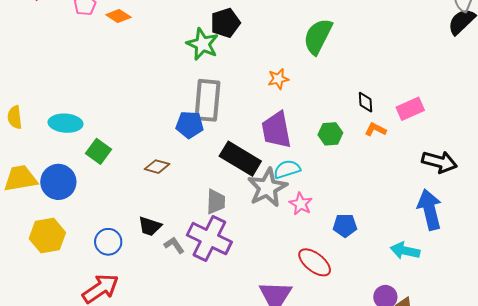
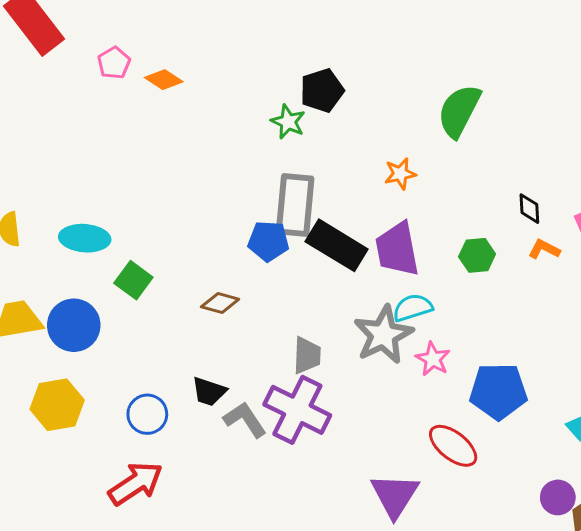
green star: (203, 44) -> (288, 122), size x0.7
black rectangle: (240, 159) -> (337, 245), moved
blue pentagon: (345, 225) -> (498, 391), size x1.6
gray L-shape: (174, 245) -> (245, 420), size x1.4

